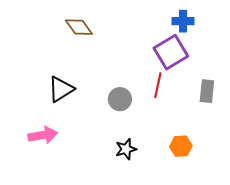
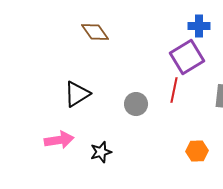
black star: (126, 149) -> (101, 152), moved

